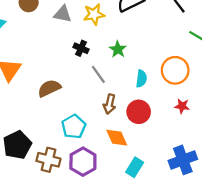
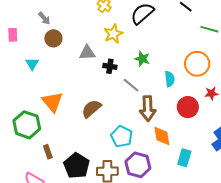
gray triangle: (63, 14) -> (87, 53), moved
brown arrow: (110, 104) -> (148, 108), size x1.4
red circle: (139, 112) -> (188, 107), moved
orange diamond: (117, 138) -> (162, 136), turned 30

